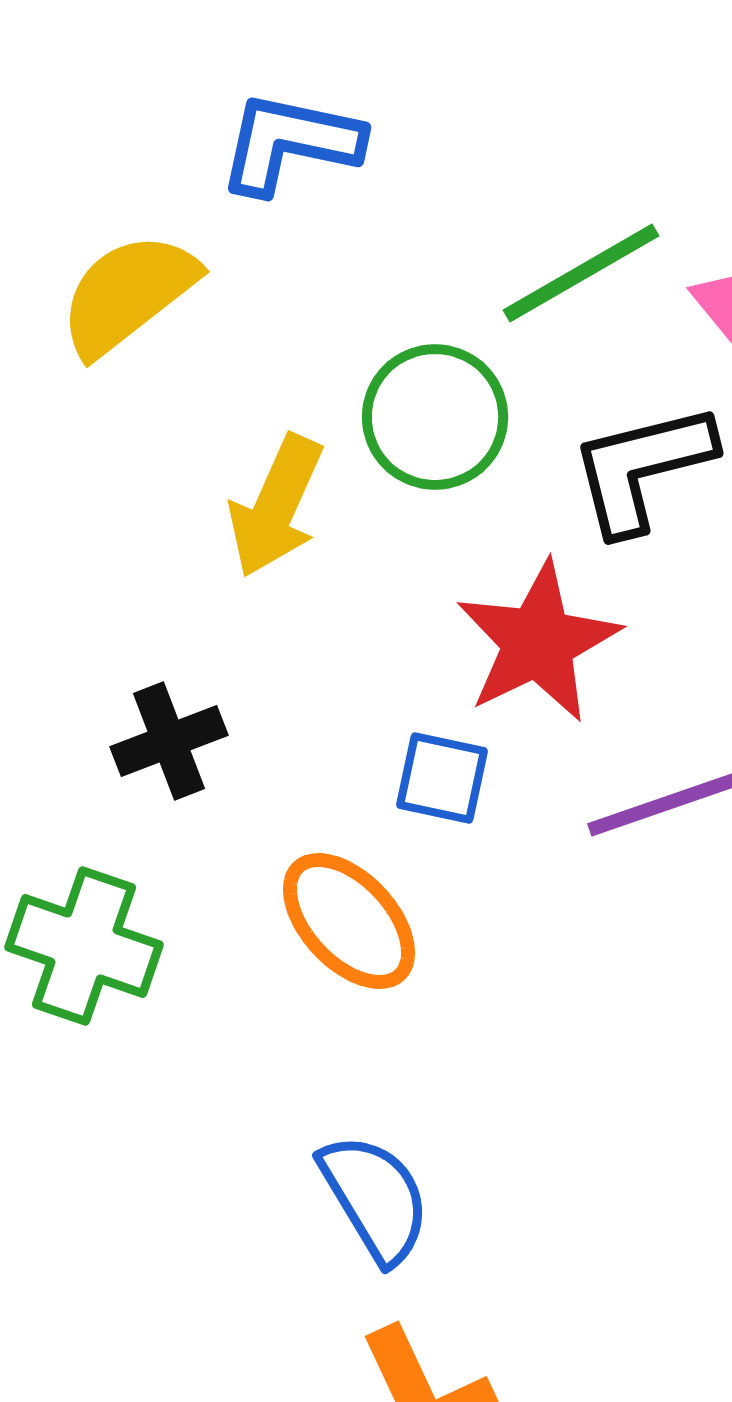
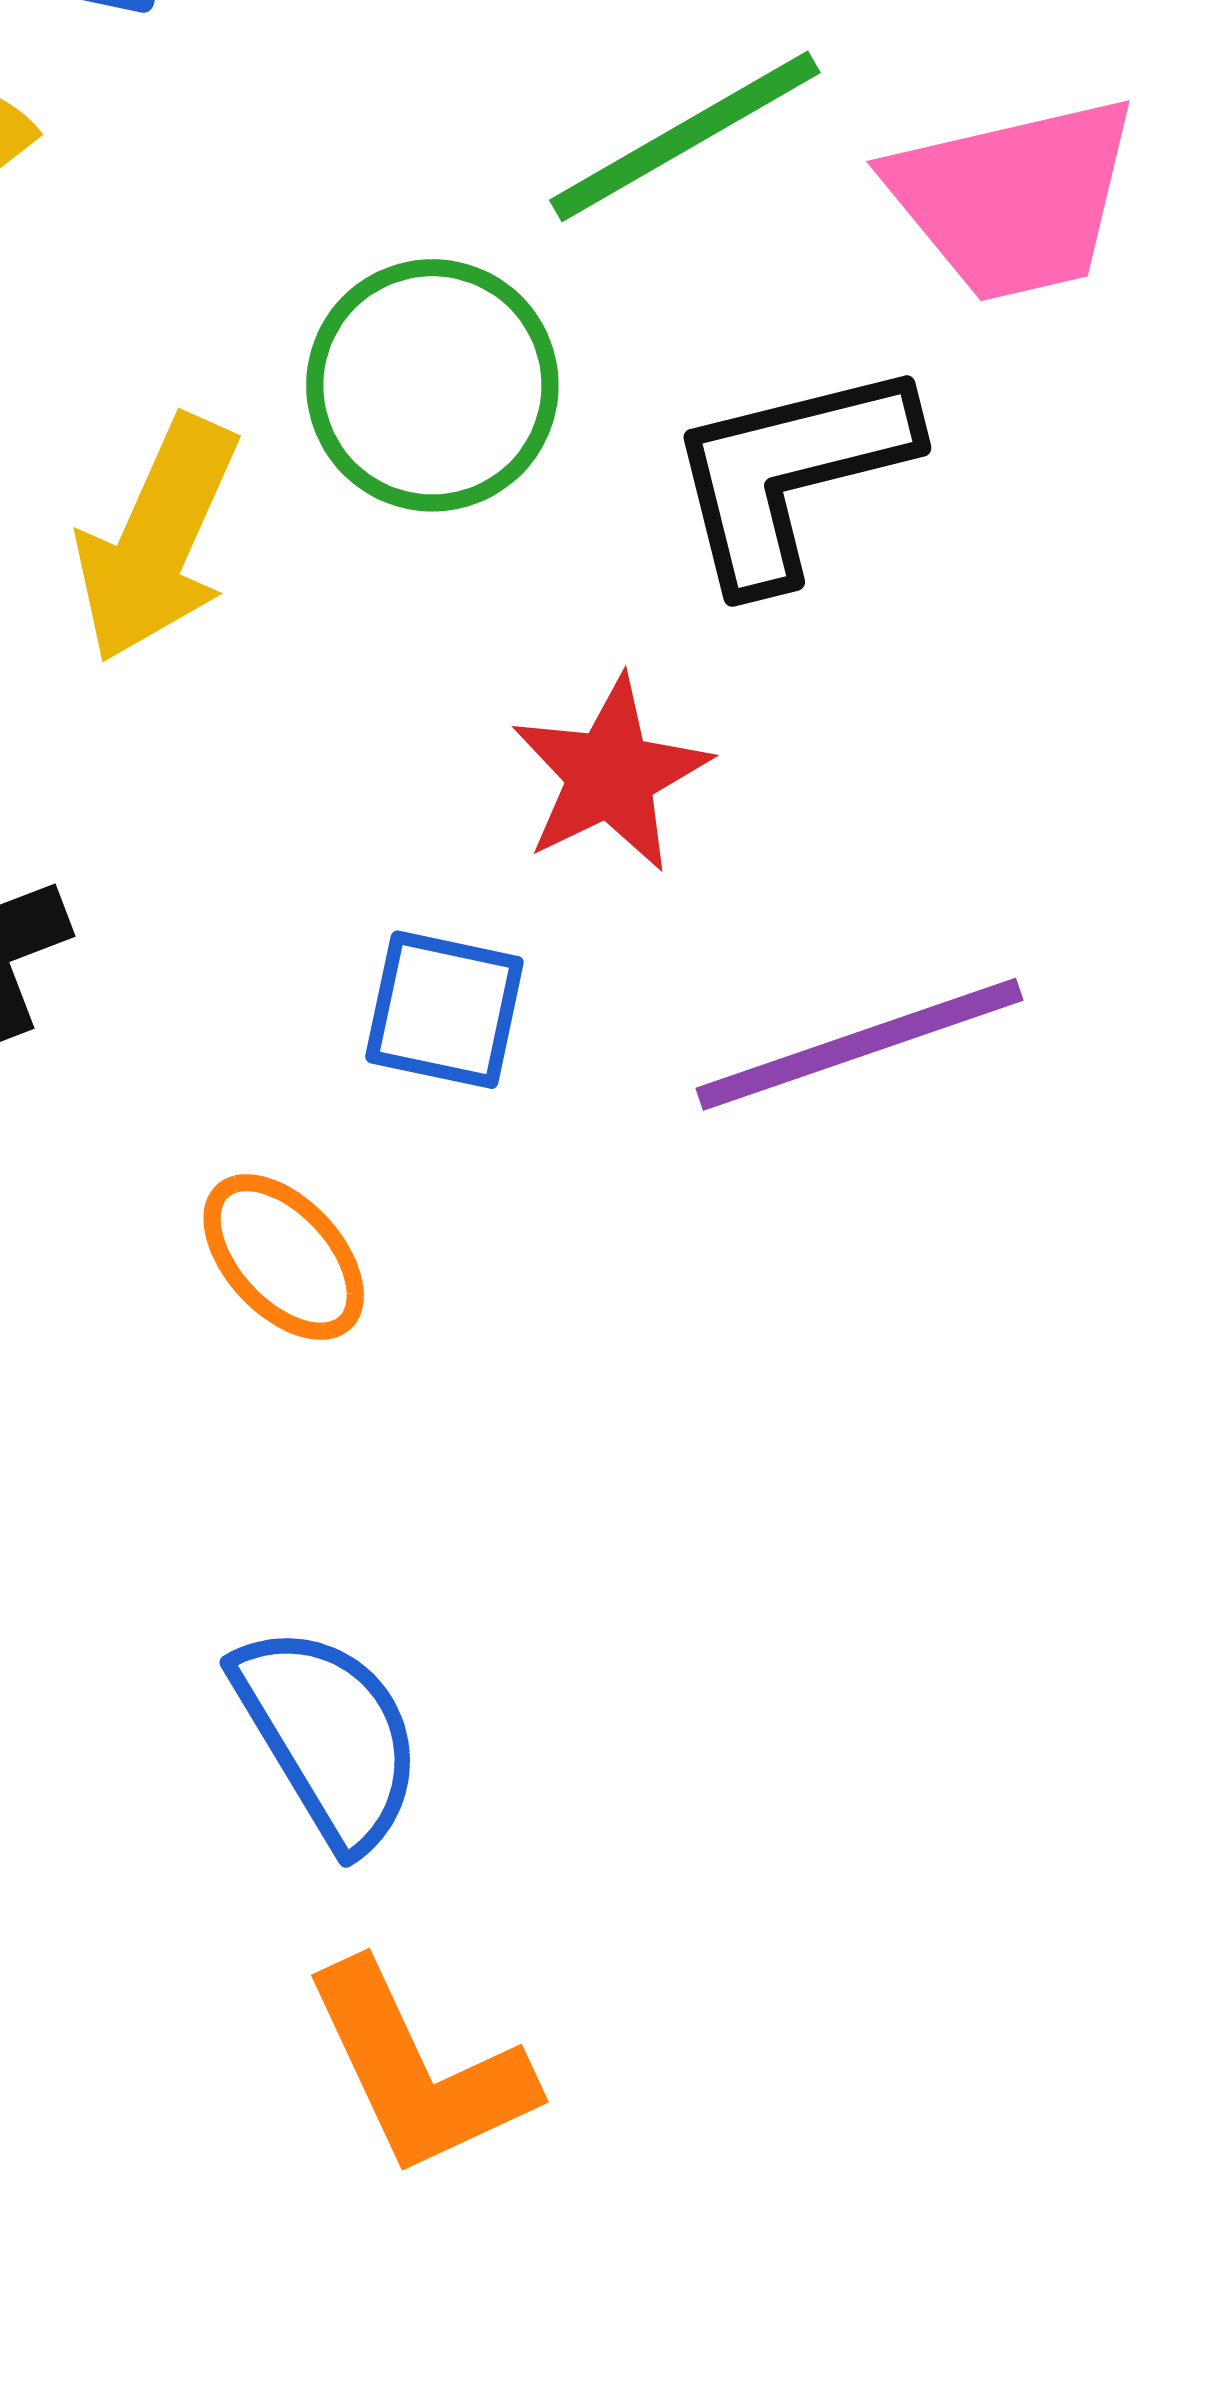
red star: (538, 642) -> (610, 774), size x0.7
orange ellipse: (349, 921) -> (284, 1257), size x0.7

